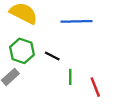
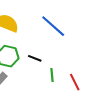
blue line: (76, 21) -> (53, 26), turned 48

